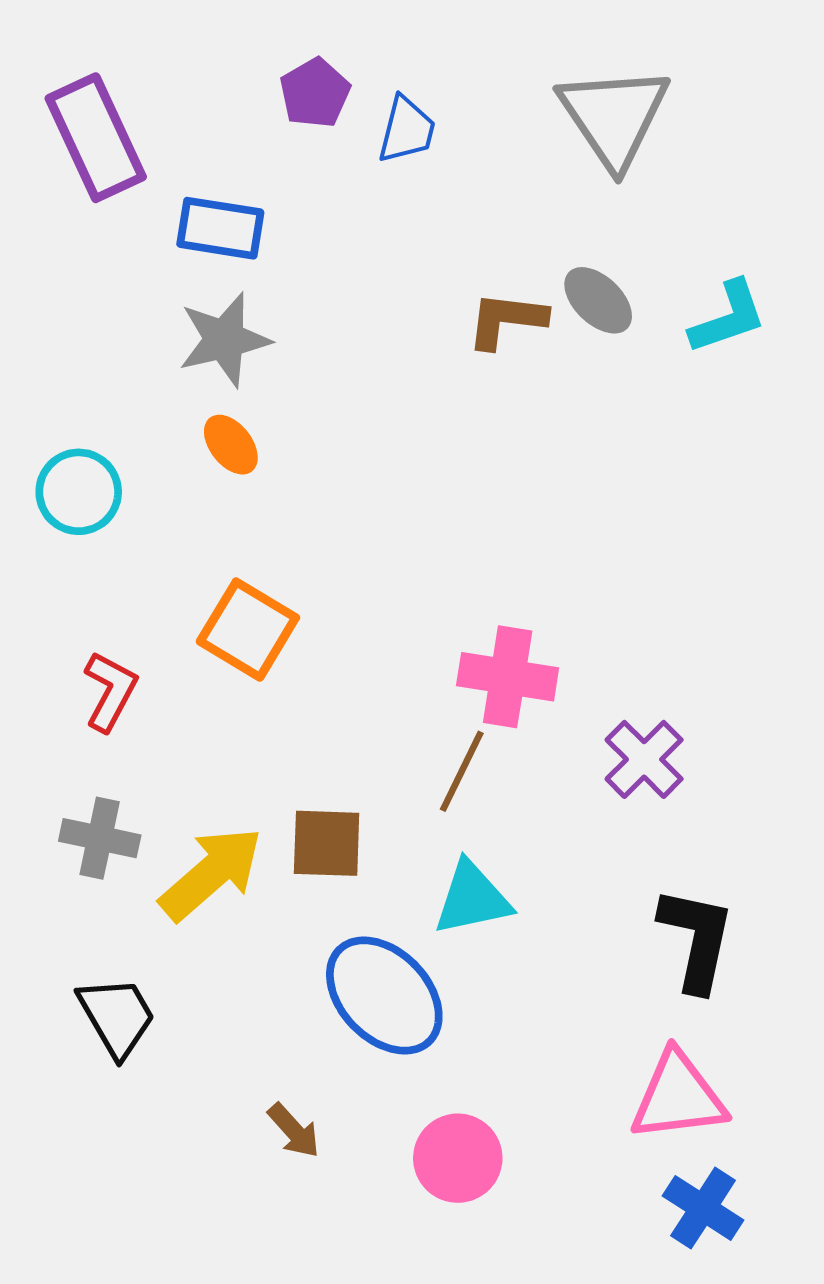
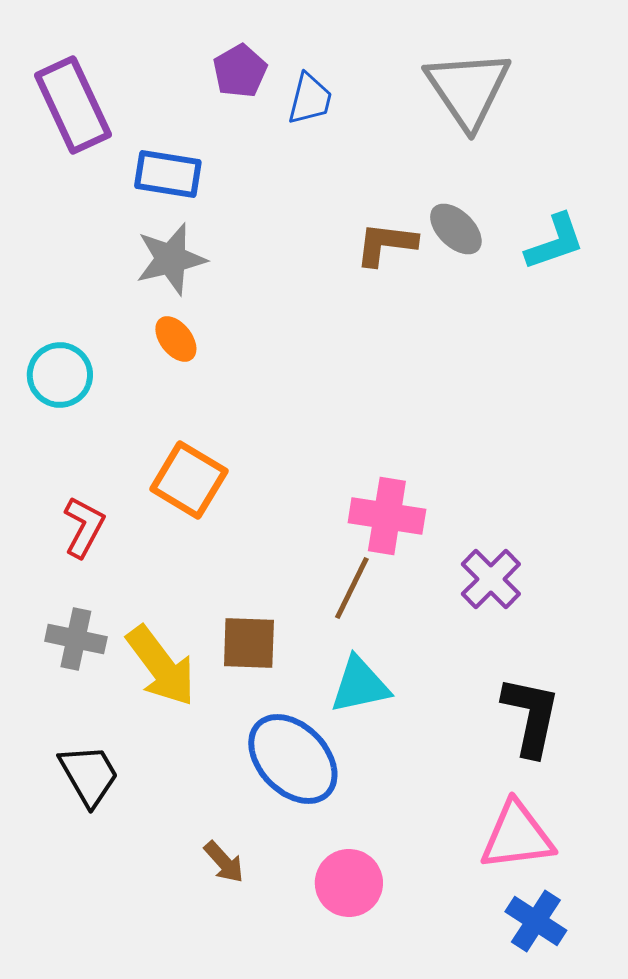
yellow arrow: (211, 874) -> (161, 666), turned 94

